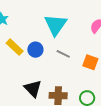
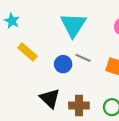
blue circle: (35, 50) -> (63, 64), moved

